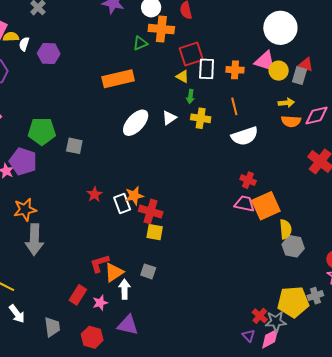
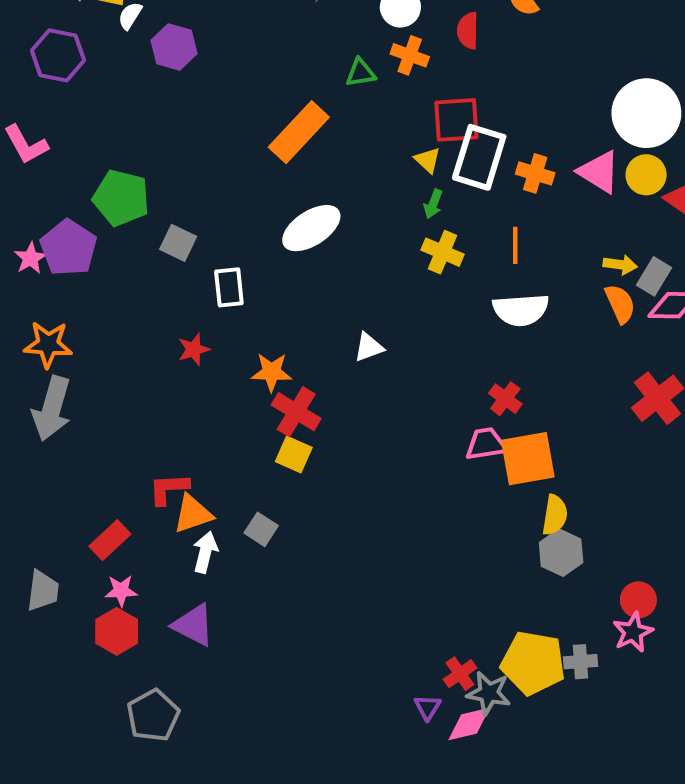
orange cross: (161, 29) -> (410, 55), size x0.7
white rectangle: (207, 69) -> (479, 157), size x1.4
yellow circle: (279, 71) -> (646, 175), moved
gray rectangle: (300, 76) -> (654, 276), moved
orange rectangle: (118, 79) -> (299, 132), turned -48
white triangle: (169, 118) -> (369, 347), moved
orange semicircle: (291, 121) -> (620, 304), turned -132
white rectangle: (122, 204) -> (229, 287), moved
pink trapezoid: (244, 204) -> (486, 444), turned -35
pink star: (100, 303) -> (121, 591), moved

